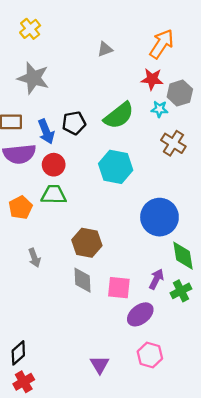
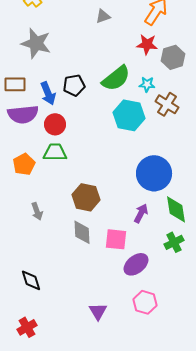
cyan star: (159, 109) -> (147, 84), moved
cyan hexagon: (116, 167) -> (129, 115), moved
purple arrow: (156, 279) -> (141, 213), moved
black diamond: (18, 353) -> (31, 280), moved, turned -65

